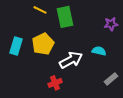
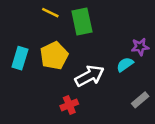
purple star: (111, 24) -> (140, 47), moved
cyan semicircle: (99, 51) -> (125, 64), turned -48

